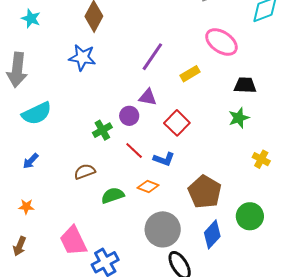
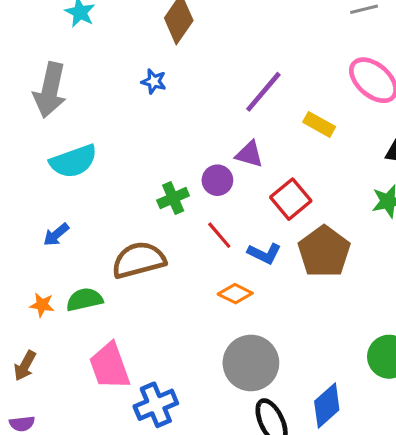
blue star: (82, 57) -> (154, 81), size x0.6
yellow rectangle: (190, 74) -> (319, 124), turned 54
brown semicircle: (85, 172) -> (139, 260), size x1.6
brown pentagon: (205, 192) -> (324, 252), moved
green semicircle: (113, 195) -> (84, 300), moved
blue diamond: (212, 234) -> (327, 406), moved

